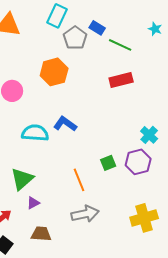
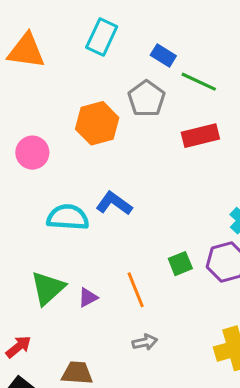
gray pentagon: (75, 38) -> (146, 99), moved
purple triangle: (33, 203) -> (88, 297), moved
gray arrow: (85, 214) -> (145, 342), size x0.6

